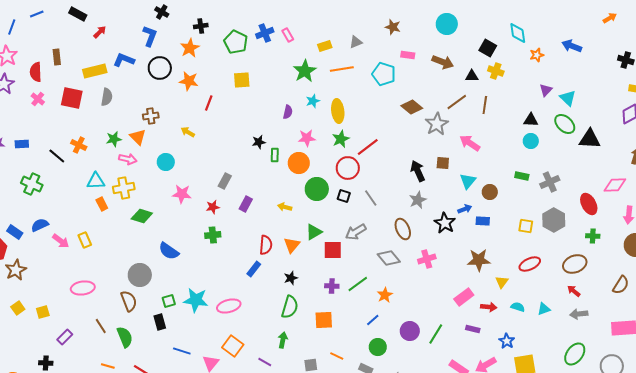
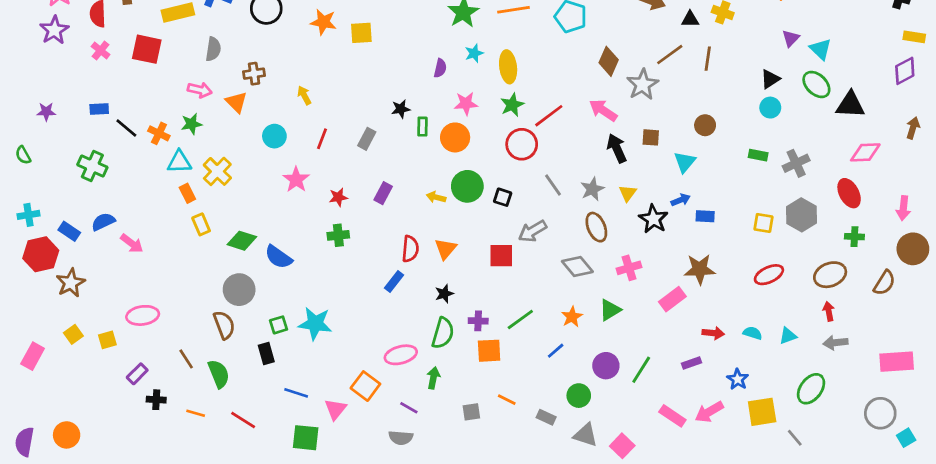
yellow square: (242, 80) -> (361, 33), moved
orange star: (189, 81) -> (323, 22), moved
gray semicircle: (107, 97) -> (213, 49), moved
red line: (209, 103) -> (322, 139), moved
brown diamond: (412, 107) -> (609, 61), turned 75
black triangle: (531, 120) -> (770, 79), turned -35
yellow arrow: (188, 132) -> (304, 95), turned 32
green star: (114, 139) -> (192, 124), moved
pink arrow: (470, 143) -> (603, 110), moved
blue rectangle: (22, 144) -> (99, 109), moved
orange cross: (79, 145) -> (159, 133), moved
pink arrow: (128, 159) -> (200, 90), moved
gray rectangle: (225, 181) -> (367, 139), moved
pink diamond: (615, 185) -> (865, 152), moved
yellow cross: (124, 188) -> (217, 171), turned -35
green circle: (317, 189) -> (467, 186), moved
brown circle: (490, 192) -> (705, 125), moved
pink star: (182, 194) -> (296, 180), turned 30
black square: (344, 196) -> (503, 197), moved
gray star: (418, 200) -> (592, 189), moved
green diamond: (142, 216) -> (242, 241), moved
green triangle: (314, 232) -> (610, 310), moved
yellow rectangle: (85, 240) -> (201, 224), moved
yellow triangle: (502, 282) -> (628, 193), moved
green line: (358, 284) -> (520, 319), moved
brown semicircle: (621, 285) -> (884, 283), moved
purple cross: (332, 286) -> (478, 321), moved
pink ellipse: (83, 288) -> (143, 315), moved
red arrow: (574, 291) -> (829, 311), turned 40
pink rectangle: (464, 297) -> (672, 299), moved
pink ellipse: (229, 306) -> (401, 355), moved
purple rectangle: (473, 329) -> (691, 363), turned -32
green circle: (378, 347) -> (579, 396), moved
green ellipse: (575, 354) -> (811, 389), moved
black cross: (46, 363) -> (156, 400), moved

